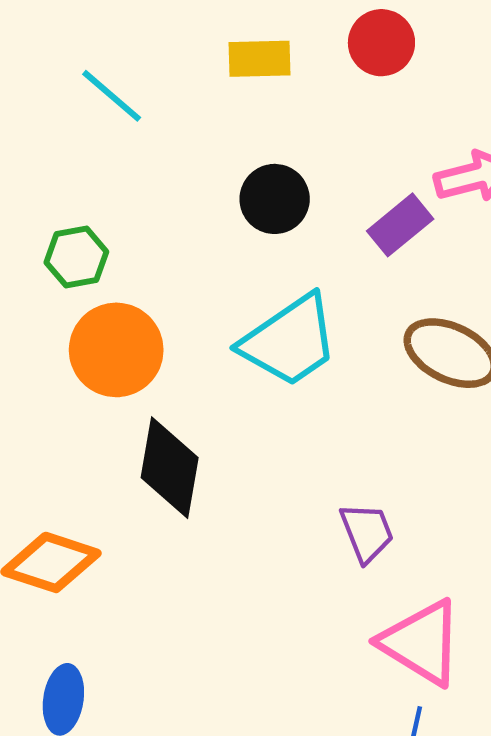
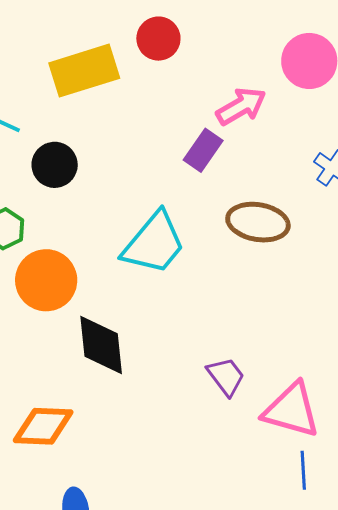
yellow rectangle: (260, 59) -> (84, 71), size x1.6
black circle: (275, 199) -> (55, 165), moved
purple trapezoid: (367, 532) -> (226, 376), moved

